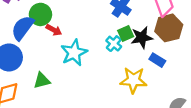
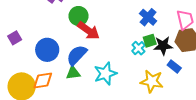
blue semicircle: (23, 28) -> (77, 55), moved
red arrow: (54, 30) -> (88, 31), size x1.6
cyan star: (74, 53) -> (105, 74), moved

